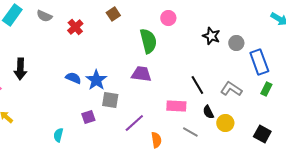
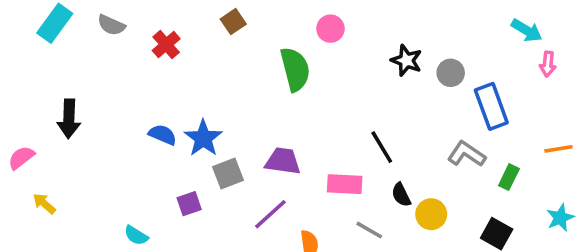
purple trapezoid: (141, 74) -> (283, 161), moved
gray L-shape: (231, 89) -> (467, 154), moved
green rectangle: (266, 89) -> (509, 177), moved
gray square: (110, 100) -> (228, 174), turned -30
cyan semicircle: (58, 135) -> (136, 235), turned -72

